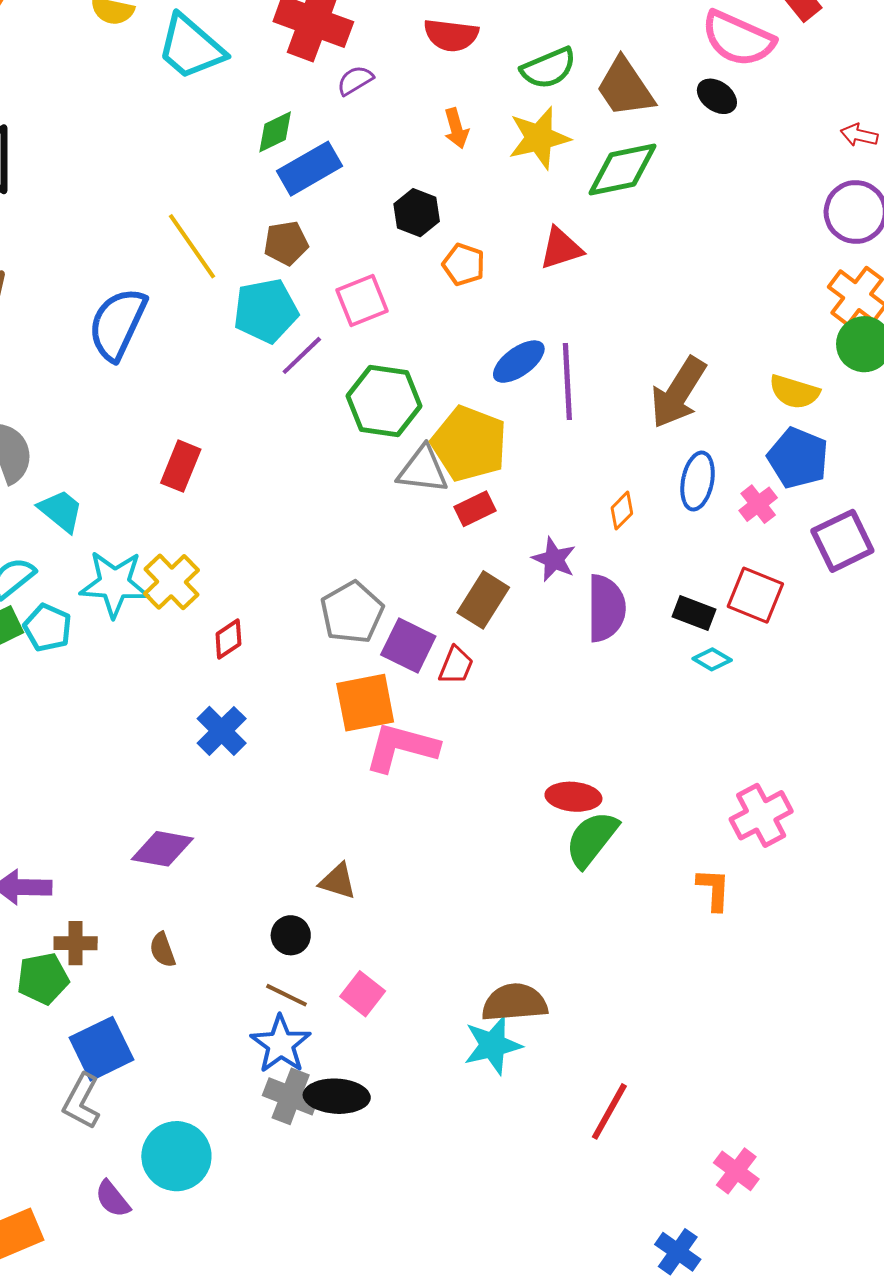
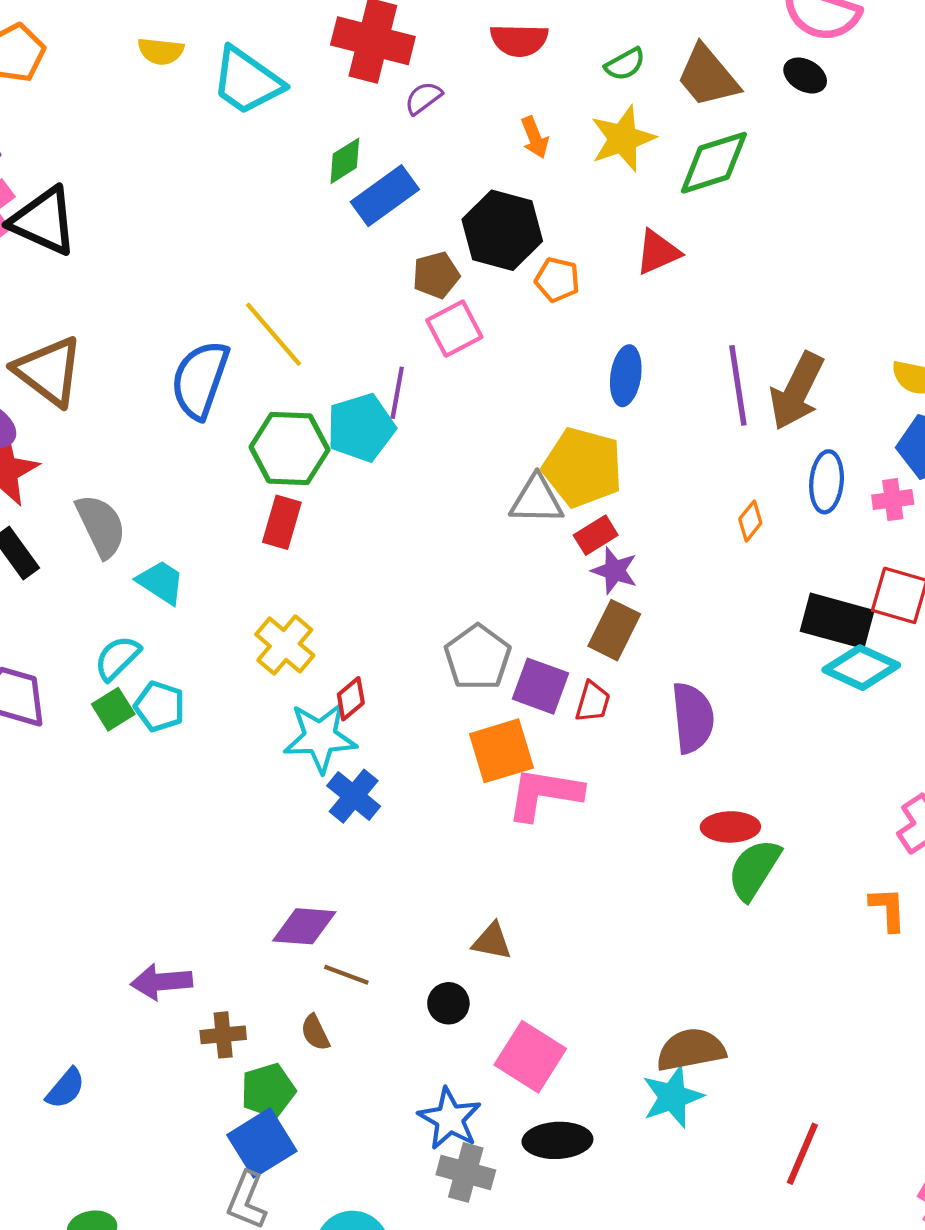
green semicircle: (548, 68) -> (625, 64), size x0.7
black hexagon: (417, 213) -> (502, 230), size x1.6
brown pentagon: (286, 243) -> (436, 275), moved
yellow line: (192, 246) -> (274, 334), moved
cyan pentagon: (266, 311) -> (361, 428), moved
purple line: (302, 355) -> (397, 393), turned -30
blue ellipse: (519, 362) -> (626, 376), turned -40
purple line: (567, 381) -> (738, 385), moved
green hexagon: (384, 401) -> (289, 448), moved
pink cross: (758, 504) -> (893, 500), turned 36
purple star: (554, 559) -> (615, 571), moved
cyan star: (114, 584) -> (320, 737), moved
purple semicircle: (606, 608) -> (693, 718), moved
black rectangle: (694, 613) -> (837, 621), size x1.6
cyan diamond: (712, 659) -> (861, 668), size x1.8
green pentagon: (43, 979) -> (268, 1090), moved
pink square: (363, 994) -> (530, 1057), size x1.5
brown line: (287, 995) -> (346, 975), moved
black ellipse: (337, 1096) -> (557, 1140), moved

